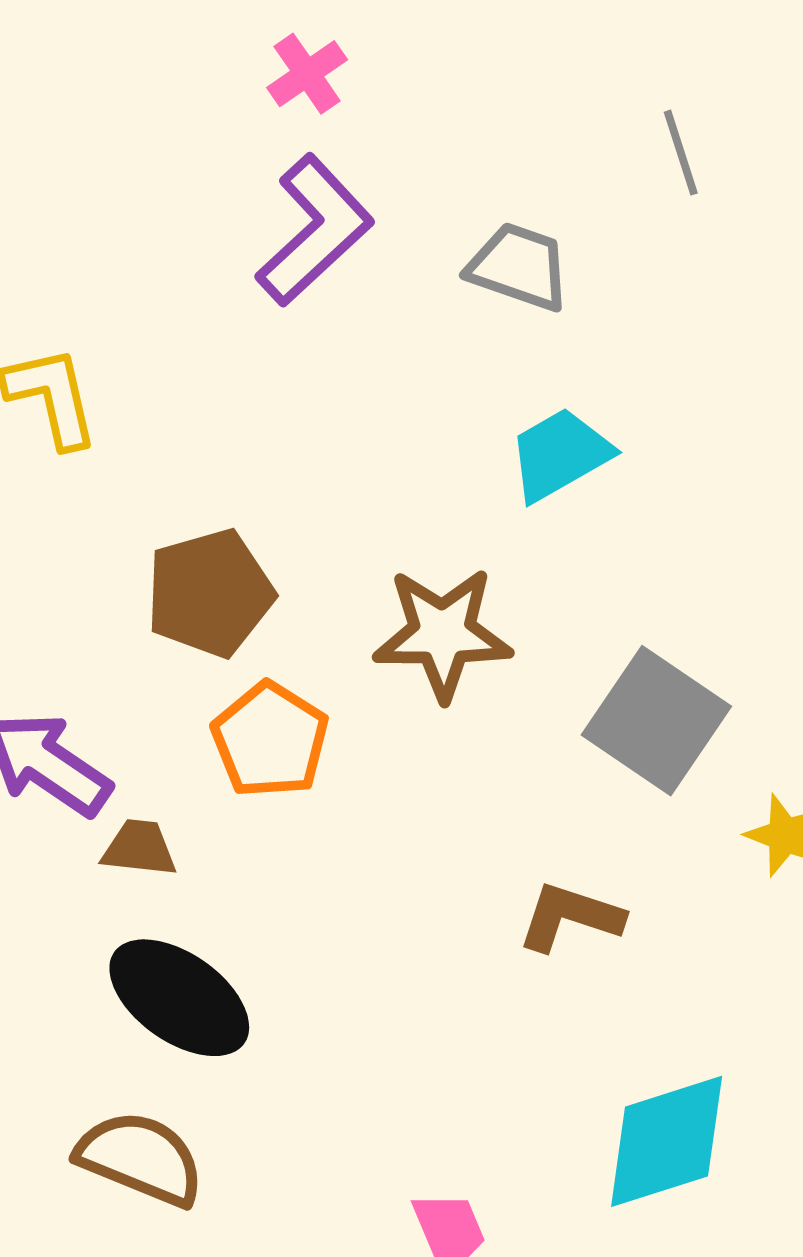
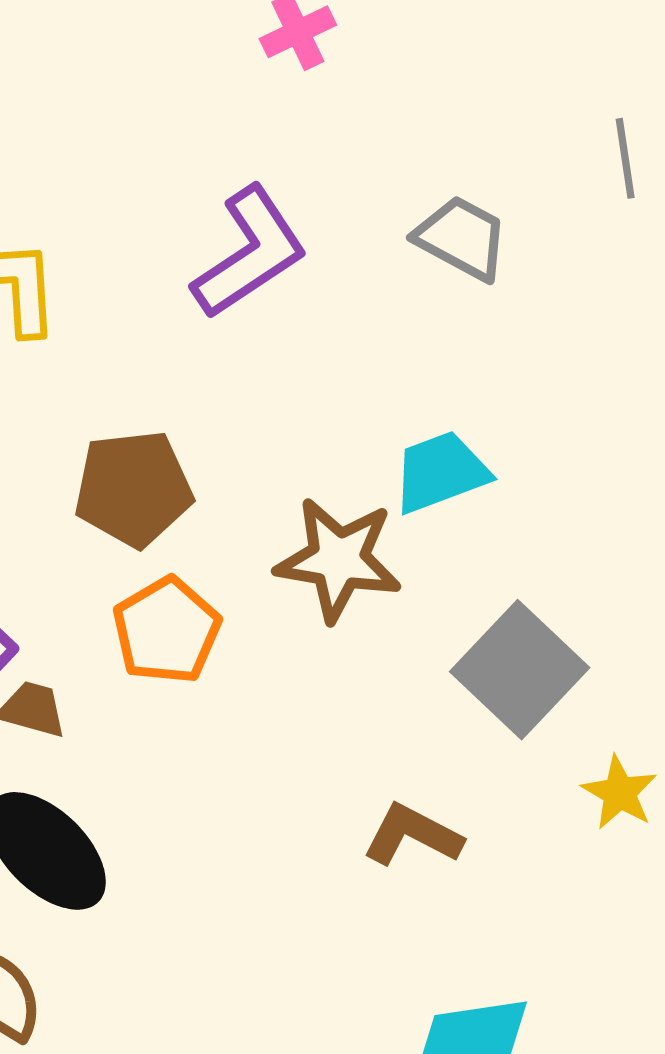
purple L-shape: (315, 230) -> (250, 253), moved
cyan trapezoid: (560, 454) -> (441, 472), moved

